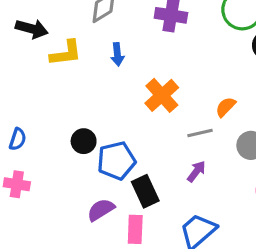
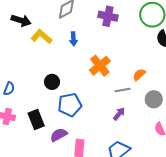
yellow L-shape: (66, 53) -> (42, 37), turned -135
black circle: (84, 141) -> (52, 82), moved
black rectangle: (145, 191) -> (36, 119), moved

